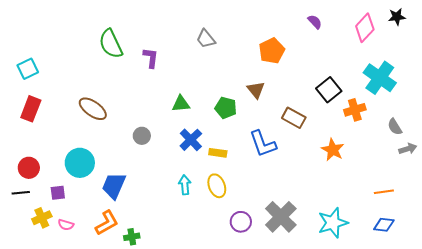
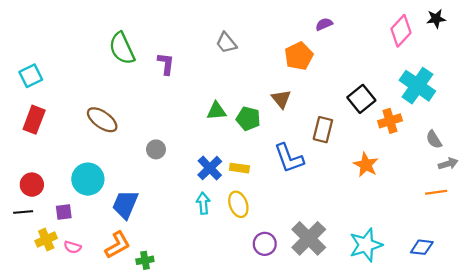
purple semicircle: (315, 22) -> (324, 24), moved, turned -70
green triangle: (181, 104) -> (216, 111), moved
brown rectangle: (294, 118) -> (323, 130), turned 75
blue cross: (191, 140) -> (210, 168), moved
orange line: (384, 192) -> (436, 192), moved

